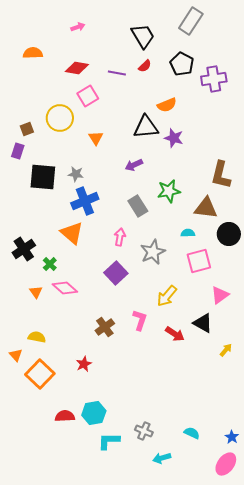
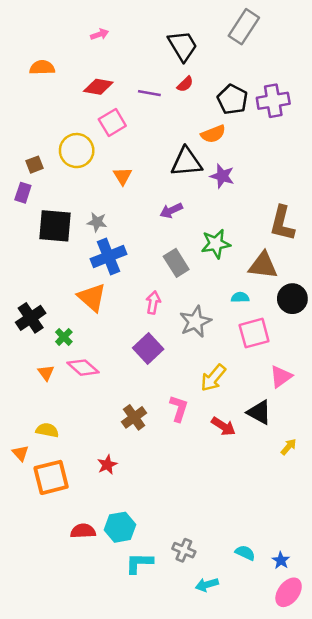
black pentagon: (182, 64) -> (232, 99), moved
orange square: (40, 374) -> (51, 477), turned 32
blue star: (232, 437) -> (281, 560), moved

